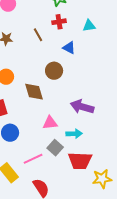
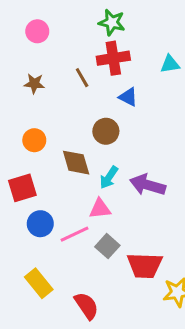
red cross: (59, 22) -> (113, 58), size x1.5
cyan triangle: (89, 26) -> (170, 64), moved
cyan arrow: (74, 134) -> (109, 177), moved, turned 126
pink line: (33, 159) -> (75, 234), moved

